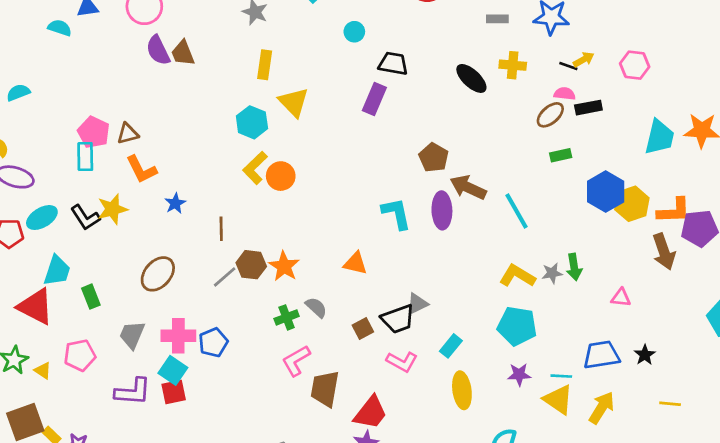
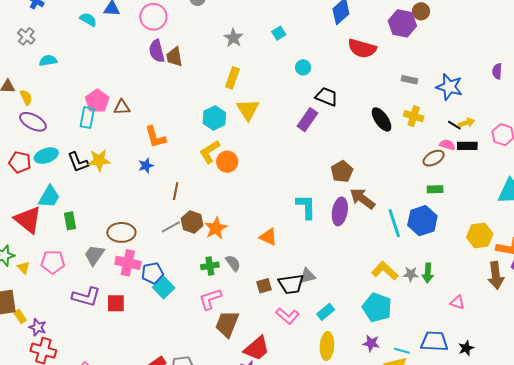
black rectangle: (588, 108) -> (467, 146), moved
orange L-shape: (141, 169) -> (155, 137), moved
blue hexagon: (606, 192) -> (422, 221), moved
brown ellipse: (158, 274) -> (121, 232), moved, turned 36
cyan square: (173, 370) -> (164, 288), moved

